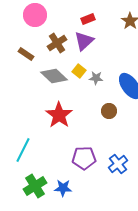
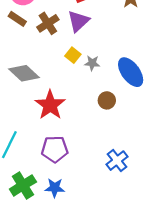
brown rectangle: (26, 54) -> (17, 19), moved
gray diamond: (54, 76) -> (24, 73), moved
purple pentagon: (84, 158) -> (55, 149), moved

